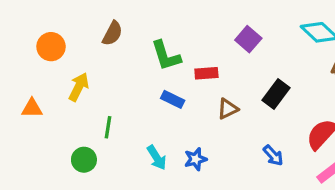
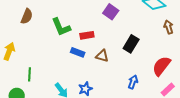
blue rectangle: (173, 99) -> (78, 52), moved
brown triangle: (228, 109) -> (102, 56), turned 48
blue arrow: (273, 155) -> (133, 82), turned -112

